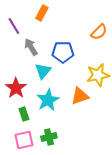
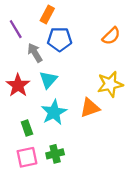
blue pentagon: (63, 52) -> (60, 39), moved
red star: (16, 88) -> (18, 85), moved

